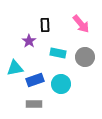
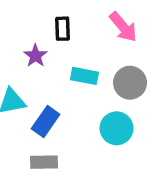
blue rectangle: (35, 80) -> (46, 122), turned -36
cyan circle: (61, 84) -> (117, 128), moved

